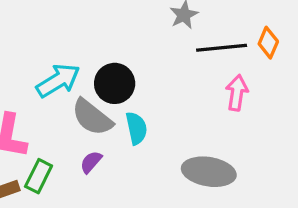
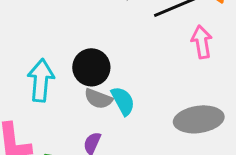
cyan arrow: (58, 81) -> (41, 80), turned -36
gray semicircle: (92, 117) -> (98, 99), moved, size x0.7

